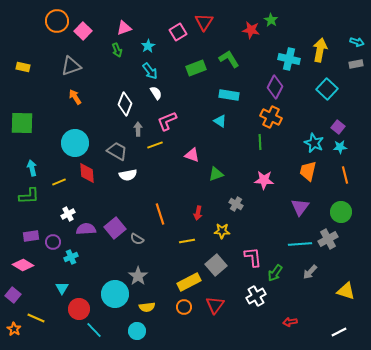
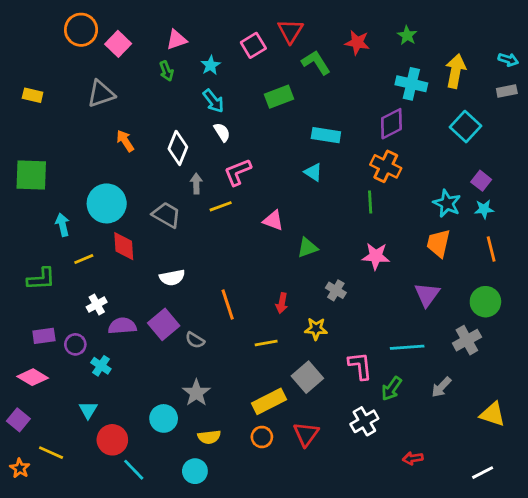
green star: (271, 20) -> (407, 35), moved
green L-shape: (229, 59) -> (316, 62), moved
purple diamond: (275, 87) -> (391, 124), turned 35
orange arrow: (75, 97) -> (125, 141), moved
cyan arrow: (32, 168) -> (63, 225), moved
white semicircle: (128, 175) -> (172, 277), moved
cyan line: (300, 244) -> (407, 347), moved
cyan cross: (71, 257) -> (101, 366), turned -32
cyan circle: (115, 294) -> (164, 418), size x0.7

